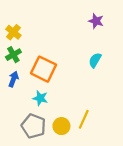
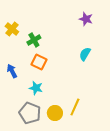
green cross: (13, 55) -> (34, 40), moved
orange square: (44, 69) -> (39, 62), size x0.7
blue arrow: (13, 79) -> (12, 71), turned -48

